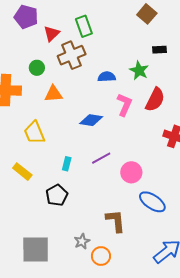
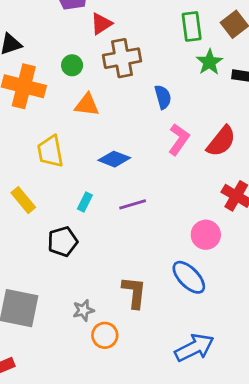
green rectangle: (84, 26) -> (192, 26), moved
green star: (139, 70) -> (209, 62), moved
blue semicircle: (107, 77) -> (163, 97), turned 66
blue diamond: (91, 120) -> (114, 159), moved
pink circle: (131, 172) -> (206, 235), moved

